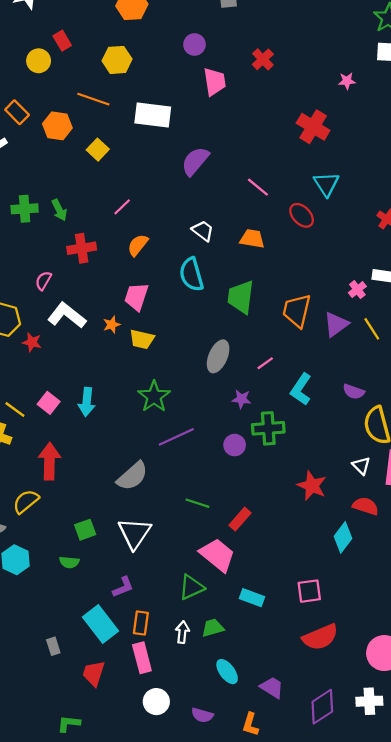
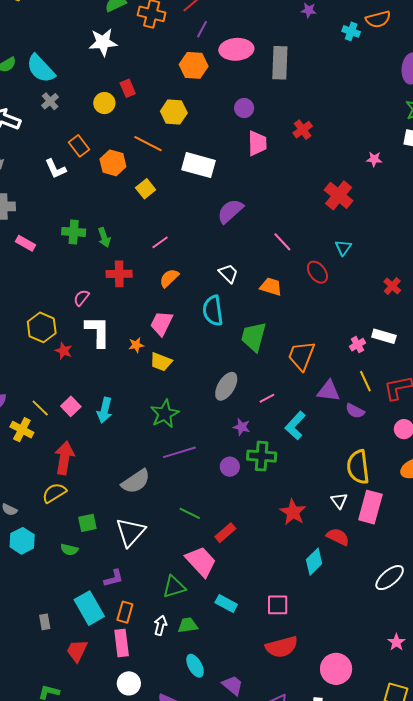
cyan triangle: (326, 184) -> (343, 248), size x0.7
white L-shape: (67, 315) -> (98, 331), turned 44
purple triangle: (336, 324) -> (329, 391), moved, turned 35
purple semicircle: (354, 392) -> (355, 411), moved
yellow semicircle: (26, 501) -> (54, 493), moved

